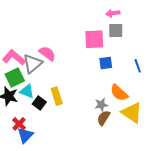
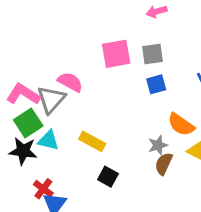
gray square: (116, 30) -> (152, 54), moved
pink square: (94, 39) -> (116, 54), moved
yellow rectangle: (57, 96) -> (92, 141), turned -36
black square: (39, 103) -> (108, 177), moved

